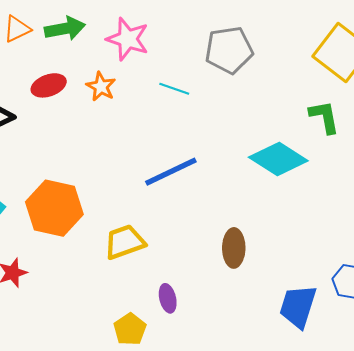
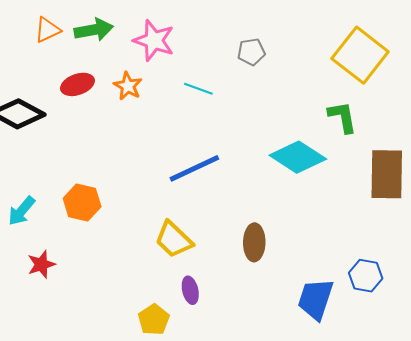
gray pentagon: (229, 50) -> (251, 52), size x0.6
orange hexagon: (54, 208) -> (82, 203), size x0.7
yellow trapezoid: (125, 242) -> (174, 240), moved, turned -117

